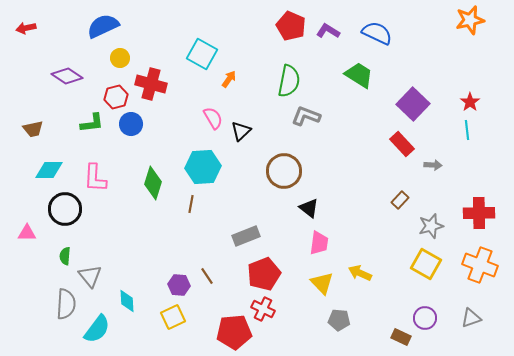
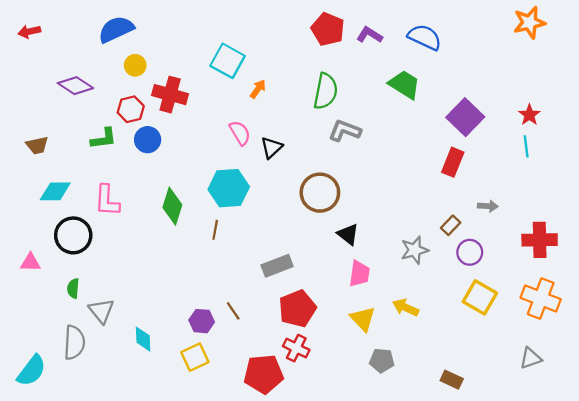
red rectangle: (402, 144) -> (453, 162), turned 65
gray arrow: (433, 165) -> (488, 206), moved
gray star: (431, 226) -> (415, 250), moved
purple circle: (425, 318) -> (470, 252), moved
cyan semicircle: (97, 329) -> (32, 371), moved

